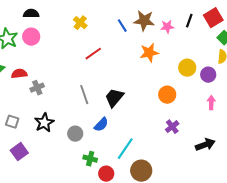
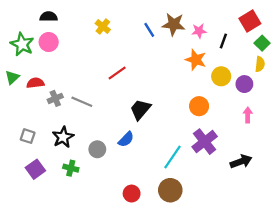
black line: (189, 21) -> (223, 41), moved
orange star: (149, 53) -> (196, 60), moved, turned 30
red line: (93, 54) -> (117, 73), moved
gray line: (84, 95) -> (82, 102), moved, turned -48
purple cross: (172, 127) -> (205, 142), size x1.6
cyan line: (125, 149) -> (173, 157), moved
green cross: (90, 159) -> (71, 168), moved

